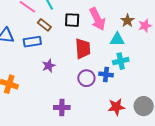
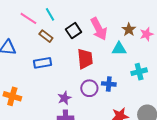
black square: (72, 20) -> (74, 31), turned -35
blue rectangle: (32, 42) -> (42, 63), moved
cyan cross: (121, 61) -> (139, 72), moved
purple star: (49, 66) -> (64, 98), moved

